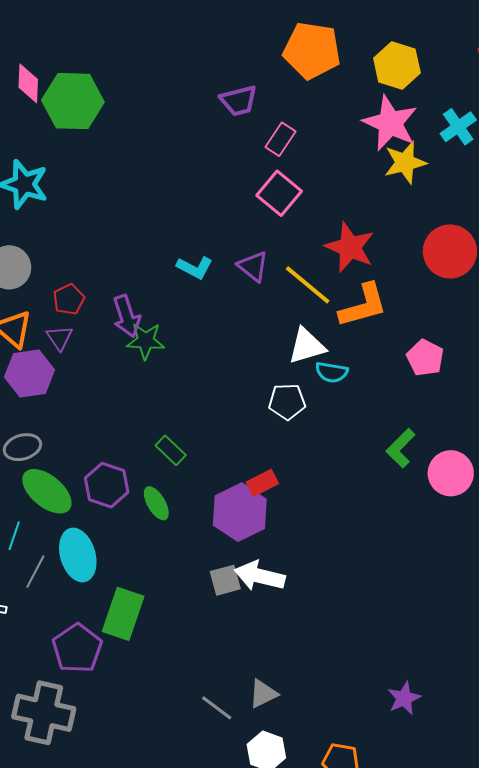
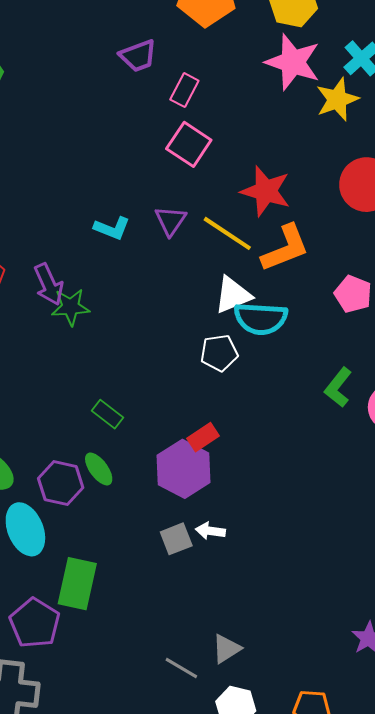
yellow star: (405, 162) -> (337, 99), moved
purple triangle: (253, 266) -> (170, 221), turned 32
cyan semicircle: (332, 372) -> (261, 319), size x1.6
purple hexagon: (107, 485) -> (61, 483), moved
white arrow: (260, 576) -> (210, 531), size x0.6

